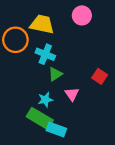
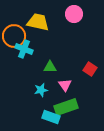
cyan cross: (45, 54) -> (24, 49), moved
green triangle: (55, 74) -> (50, 67), turned 32
green rectangle: (40, 118) -> (66, 107), moved, turned -50

